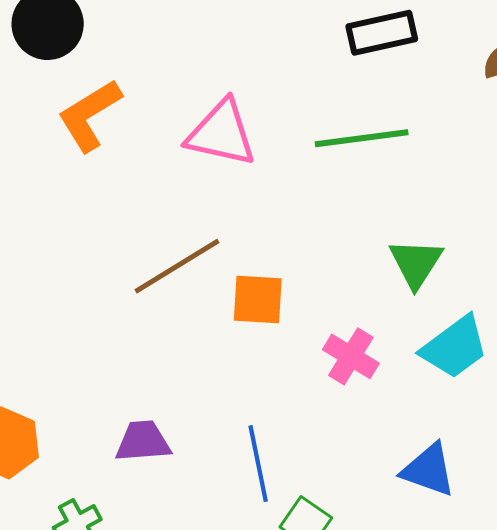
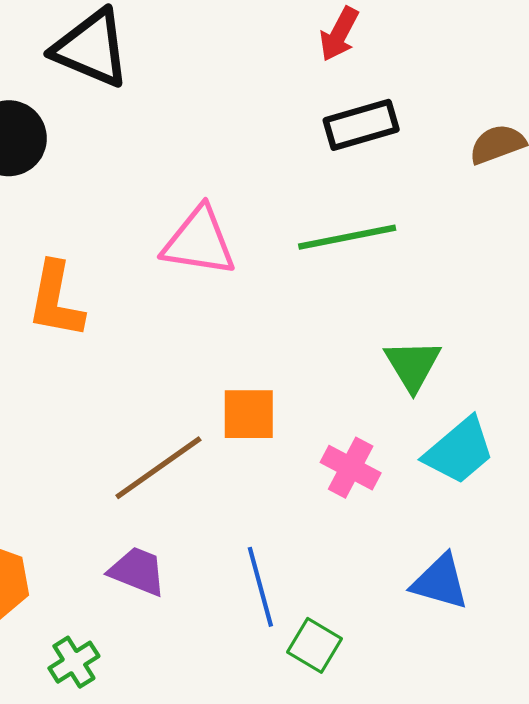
orange L-shape: (90, 115) -> (56, 300), moved, turned -44
brown line: (177, 266) -> (158, 468), moved
purple trapezoid: (143, 441) -> (138, 571), turned 30

